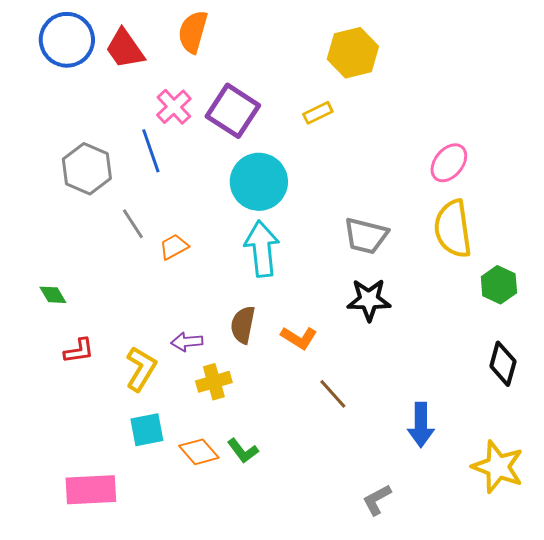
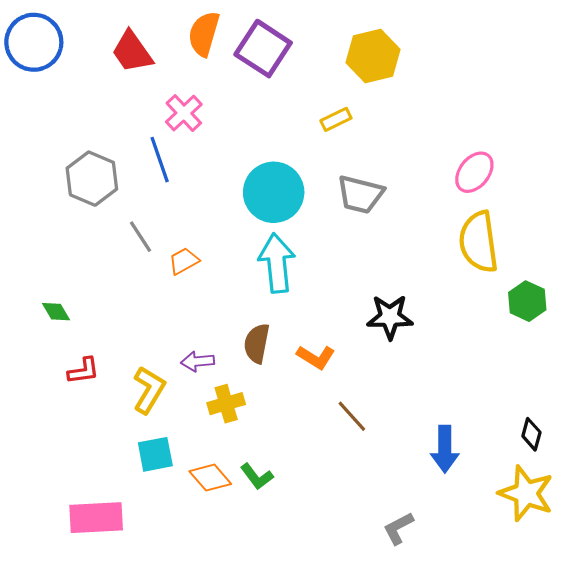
blue circle: (67, 40) -> (34, 42), moved
purple square: (233, 111) -> (263, 49), moved
gray trapezoid: (366, 236) -> (360, 194), moved
black diamond: (503, 364) -> (531, 434), moved, size x0.7

